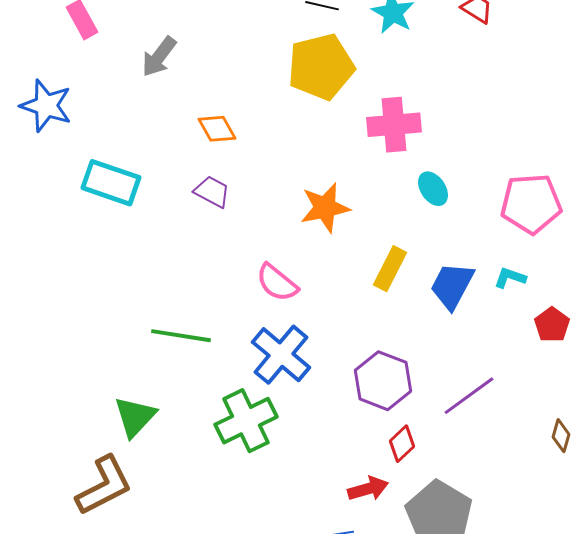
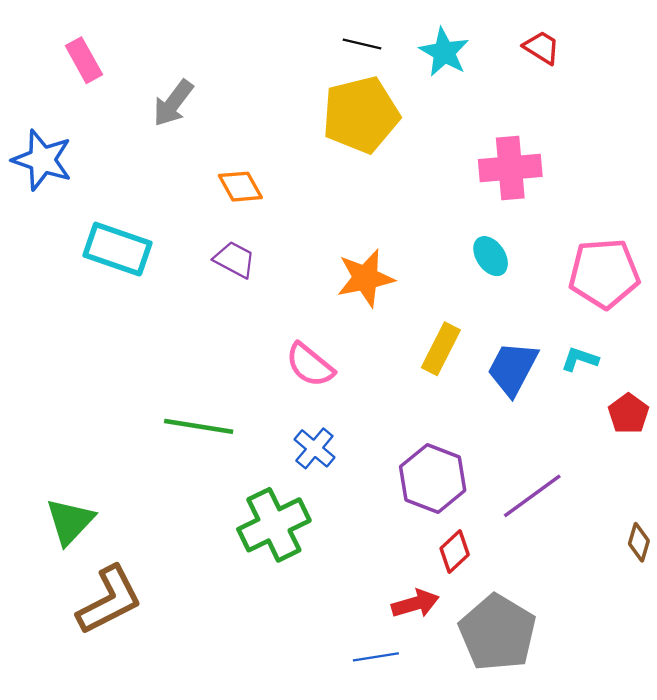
pink cross: (394, 125) -> (510, 168), moved
blue cross: (281, 355) -> (314, 448), size x0.6
green triangle: (135, 417) -> (70, 521), moved

